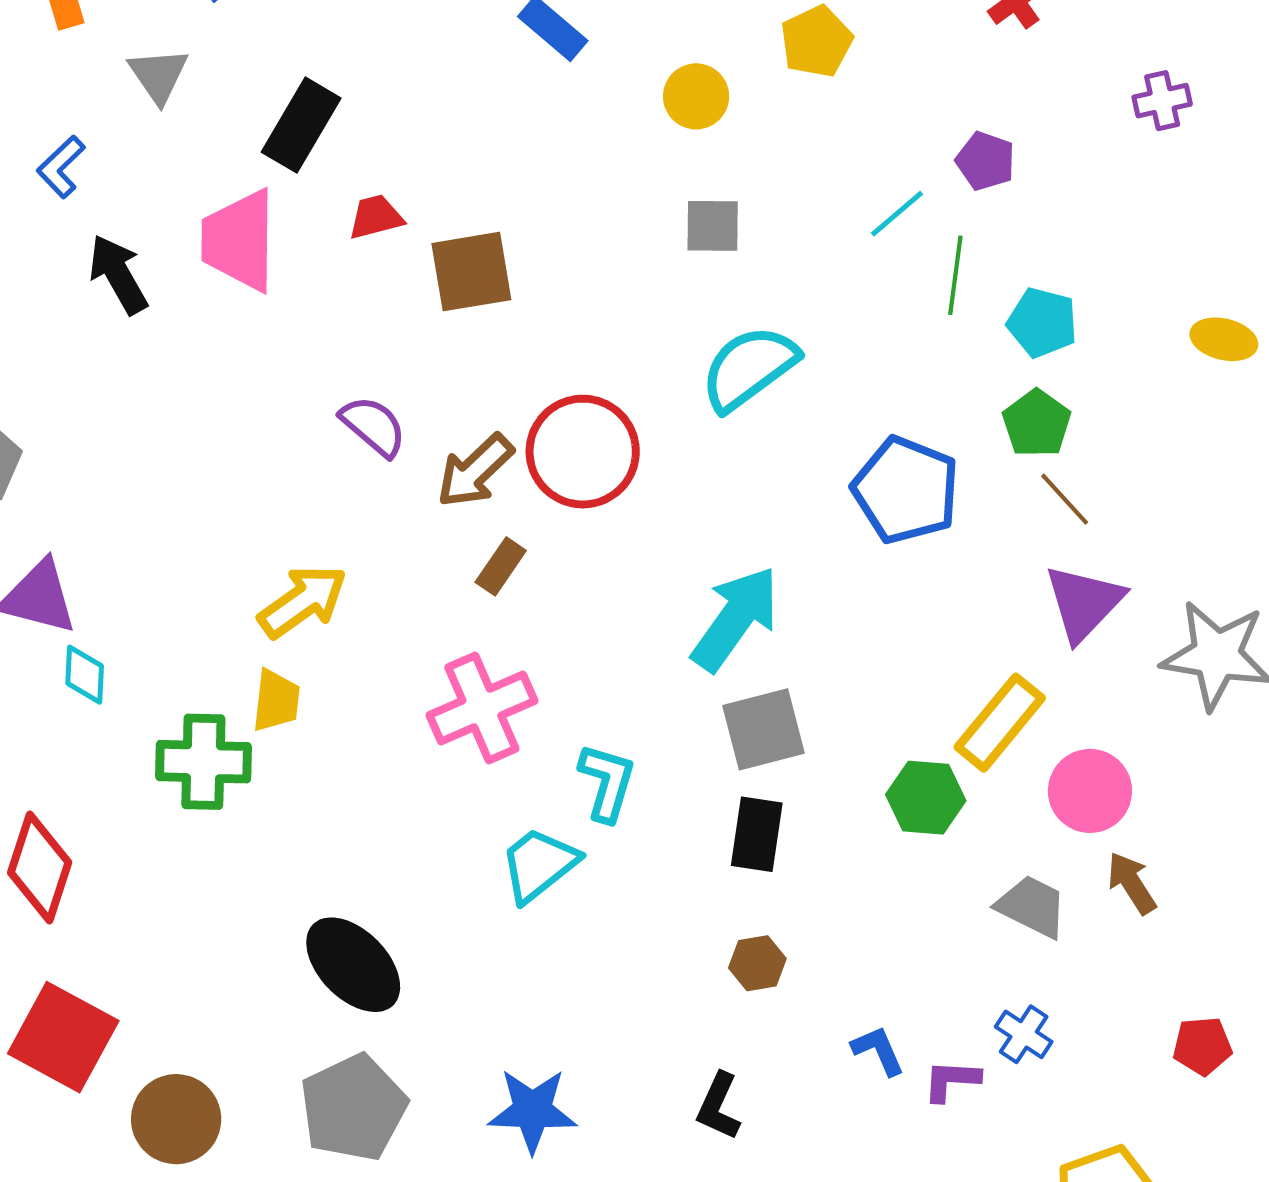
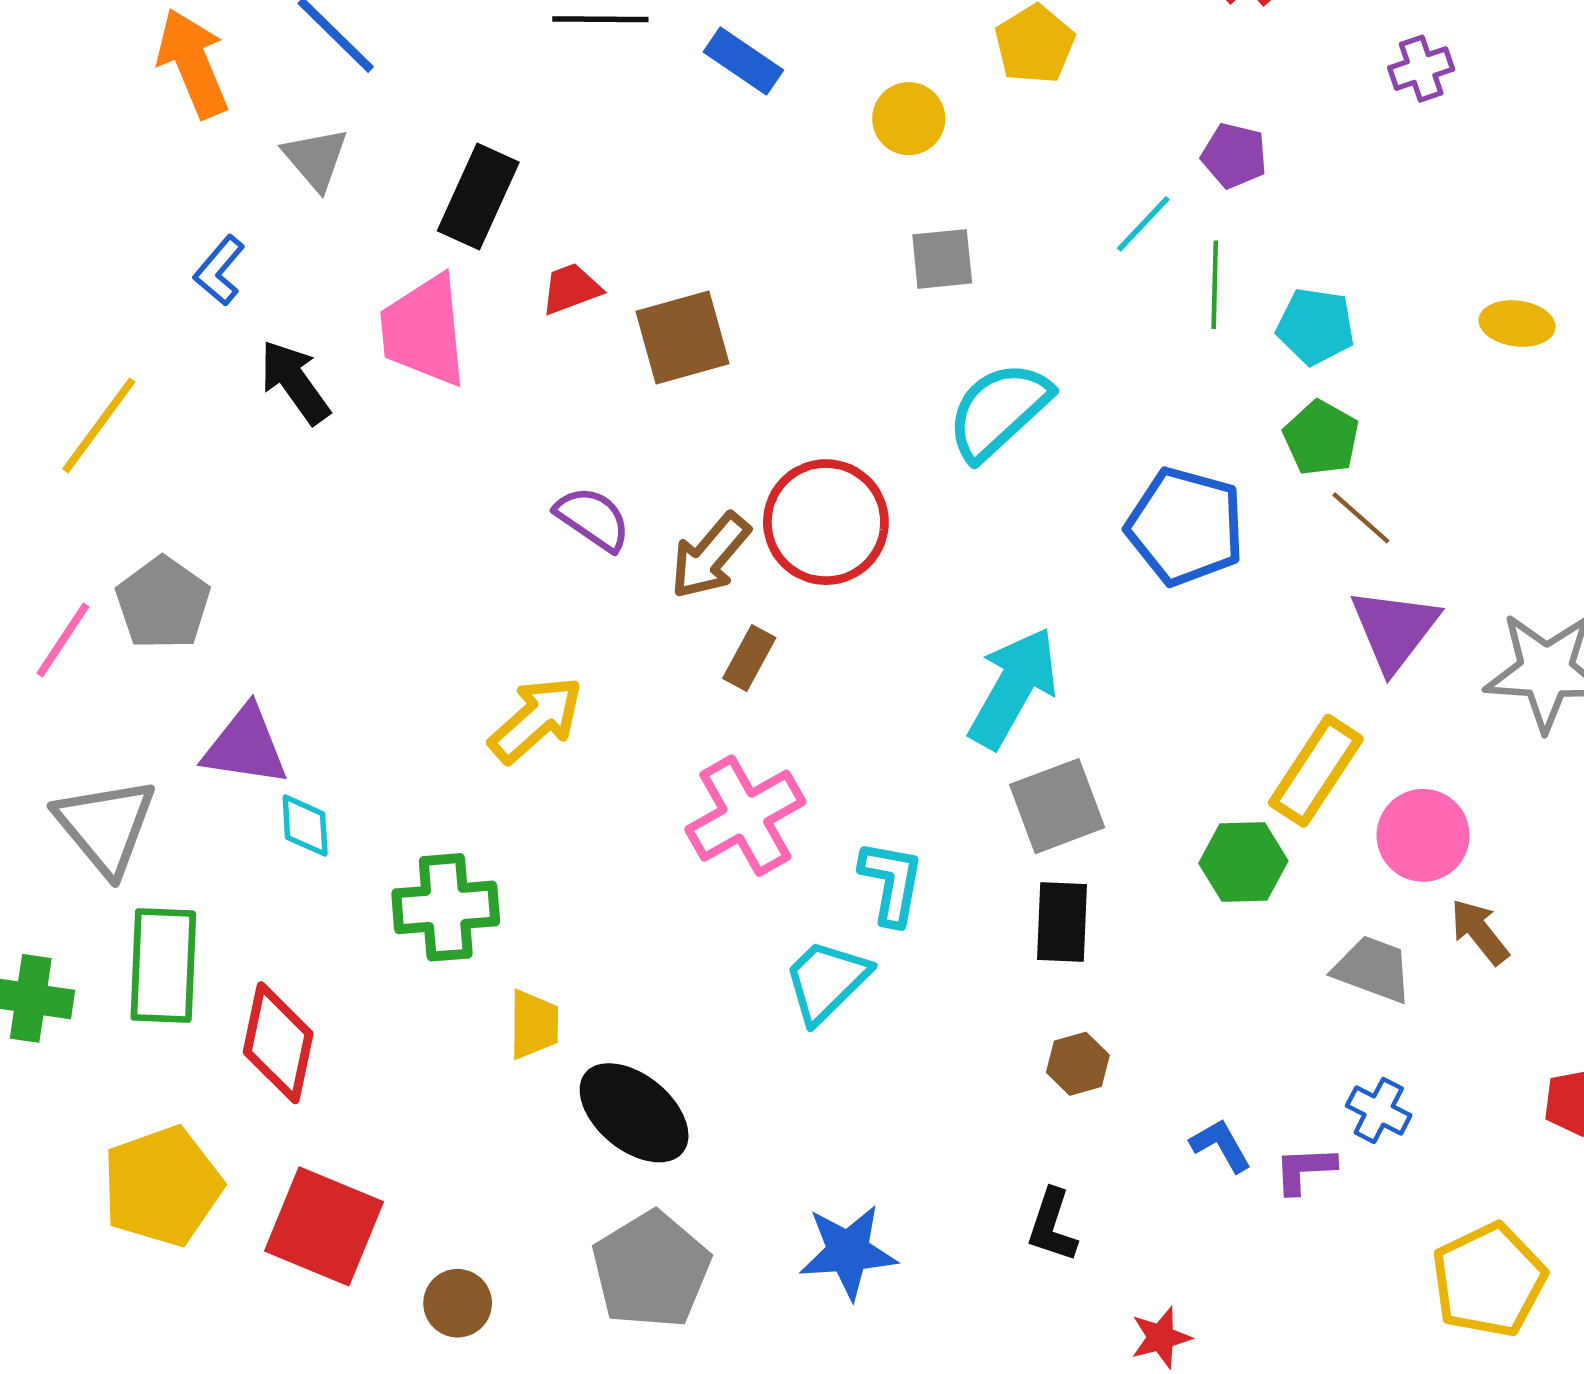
yellow trapezoid: (276, 701) -> (534, 1024), moved
brown circle: (176, 1119) -> (458, 1303), size x0.7

